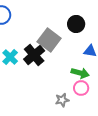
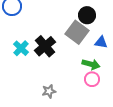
gray square: (49, 40) -> (77, 32), moved
gray star: (62, 100) -> (49, 91), moved

